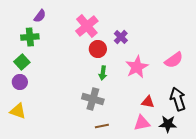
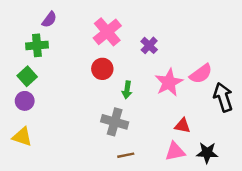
red circle: (98, 49) -> (102, 69), moved
pink semicircle: (174, 60) -> (201, 74), moved
black arrow: (178, 99) -> (223, 97), moved

